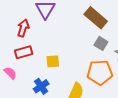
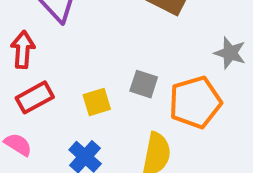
gray square: (101, 43) -> (144, 84), moved

